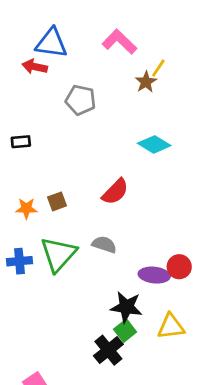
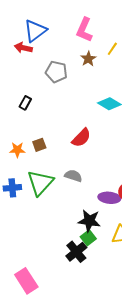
pink L-shape: (119, 42) -> (84, 30), turned -110
blue triangle: (51, 43) -> (35, 31), turned -45
brown star: (146, 82) -> (88, 59), moved
black rectangle: (21, 142) -> (25, 103), moved, turned -56

